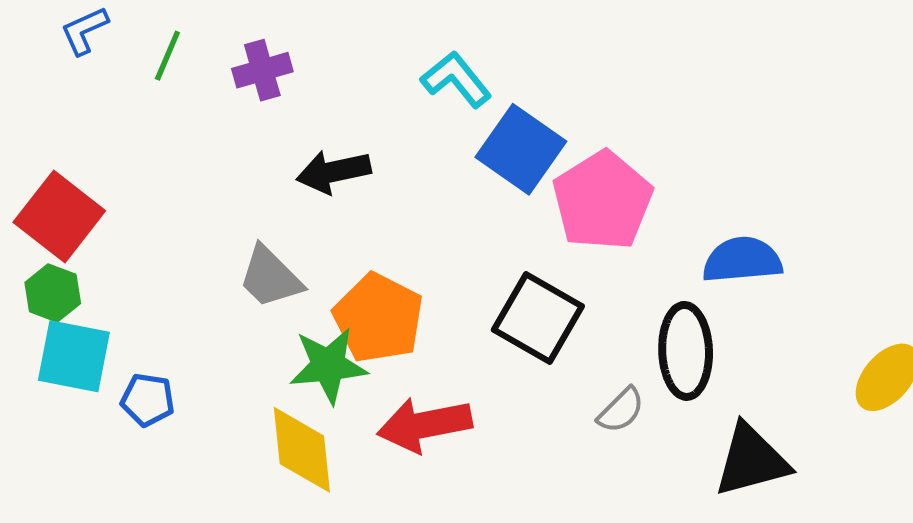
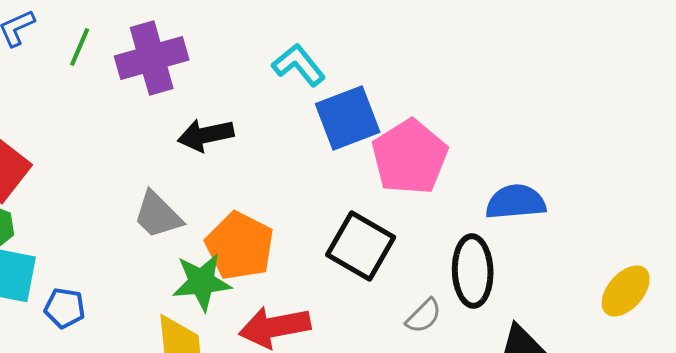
purple cross: (262, 70) -> (152, 58), size x1.6
blue square: (521, 149) -> (348, 118), turned 34

